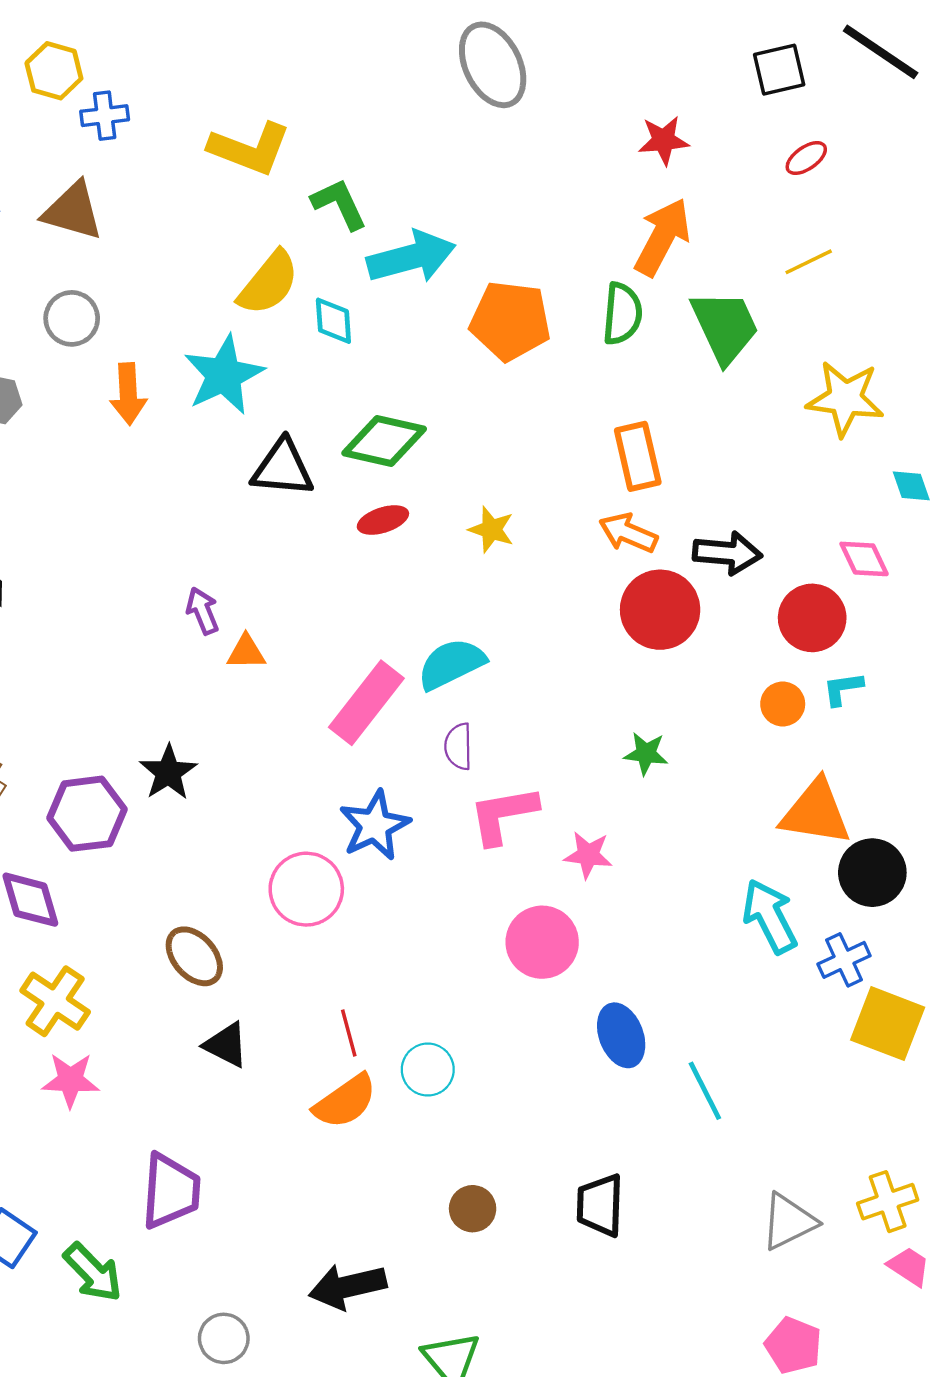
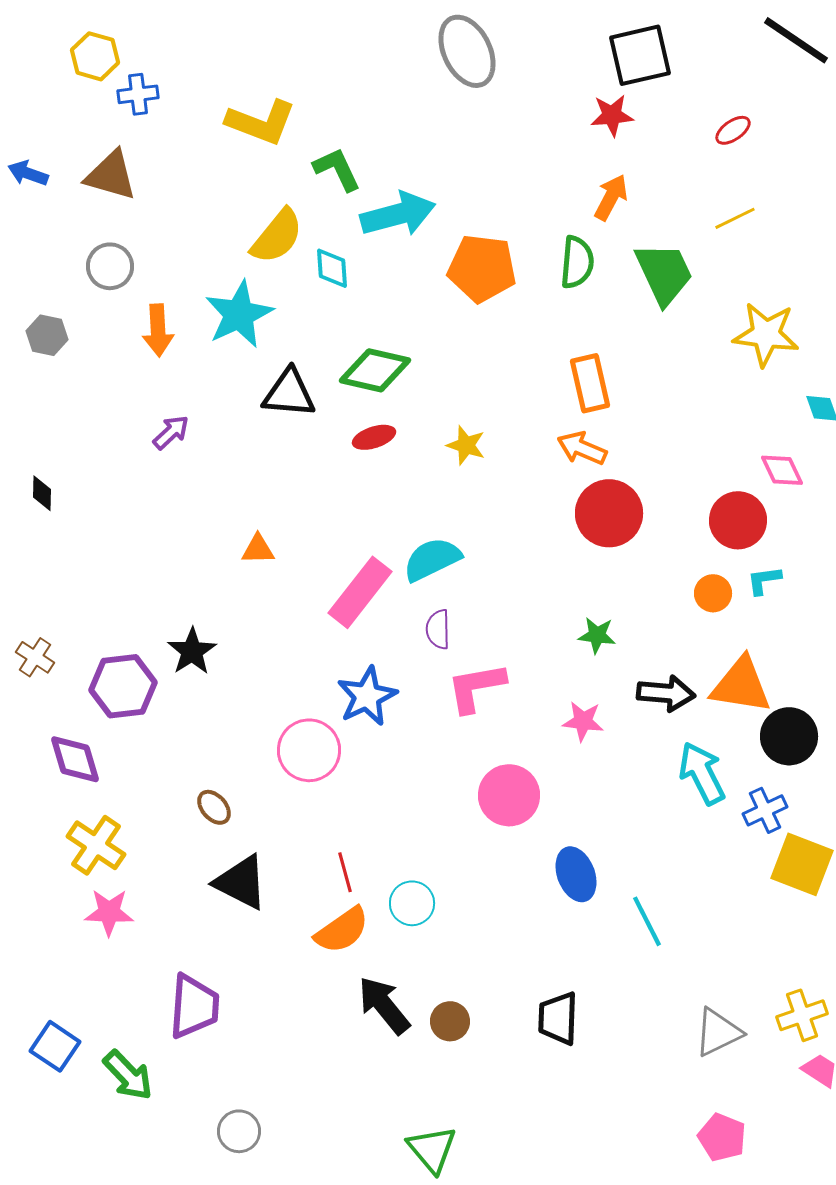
black square: (779, 70) -> (640, 55), moved, size x1.4
orange arrow: (662, 237) -> (611, 197), size x0.7
black arrow: (727, 553) -> (666, 693), moved
purple arrow: (203, 611) -> (171, 432), moved, turned 69
pink star: (588, 855) -> (583, 721), moved
brown ellipse: (194, 956) -> (214, 807), size x0.7
black triangle: (226, 1045) -> (241, 882), size x1.4
black arrow: (348, 1287) -> (384, 1005), moved, turned 64

